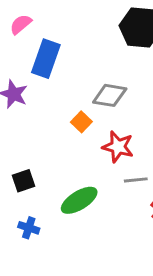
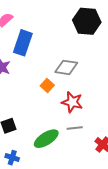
gray line: (136, 180) -> (75, 128), moved

